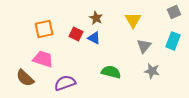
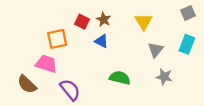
orange square: (44, 29) -> (57, 39), moved
red square: (76, 34) -> (82, 22), moved
purple semicircle: (65, 83) -> (70, 90), turned 70

